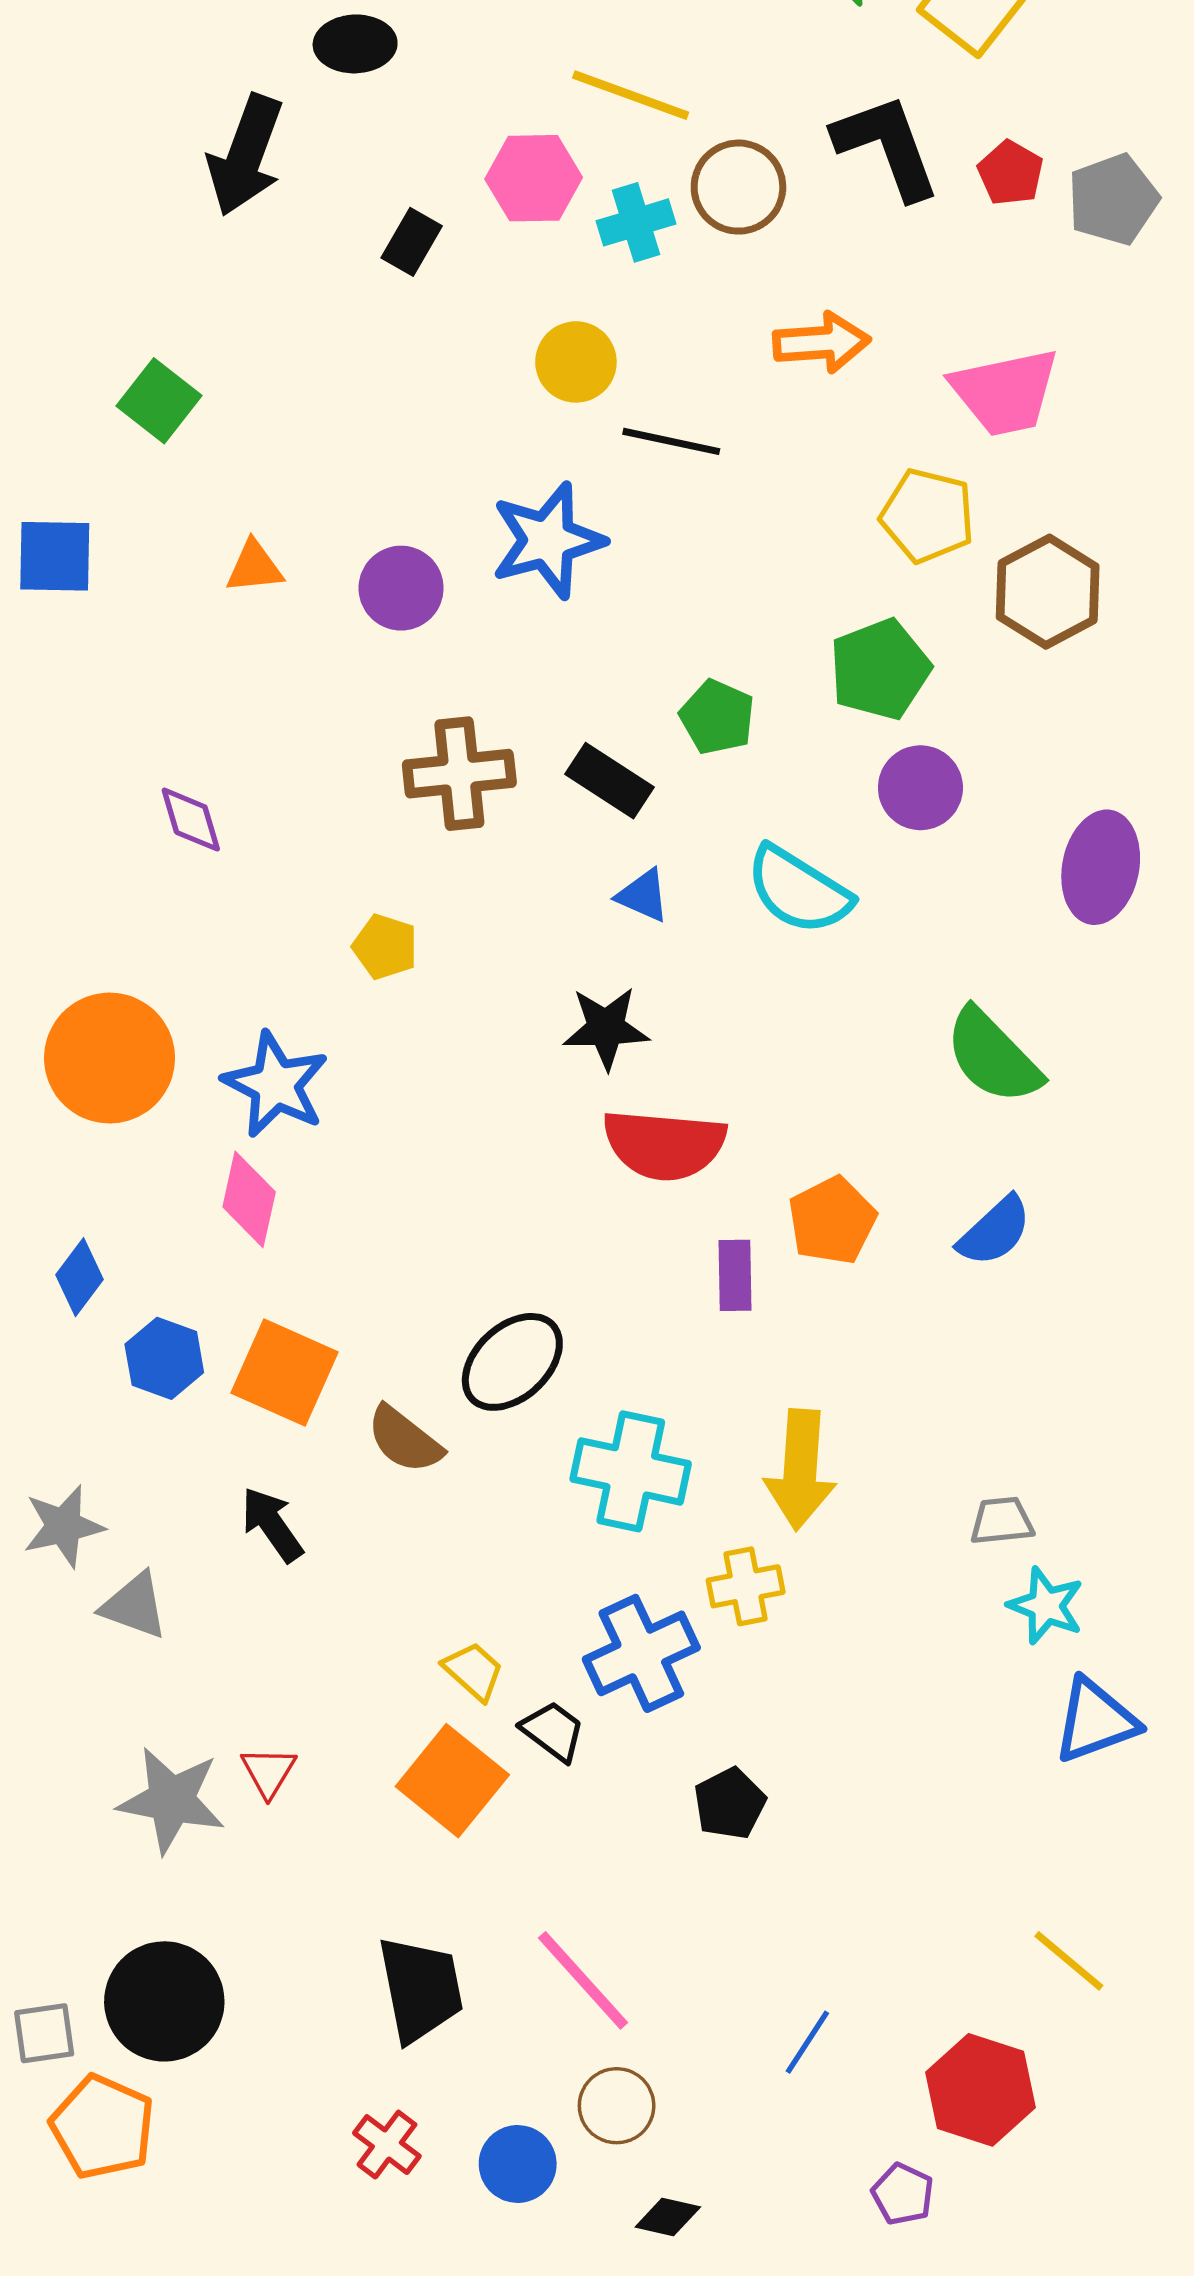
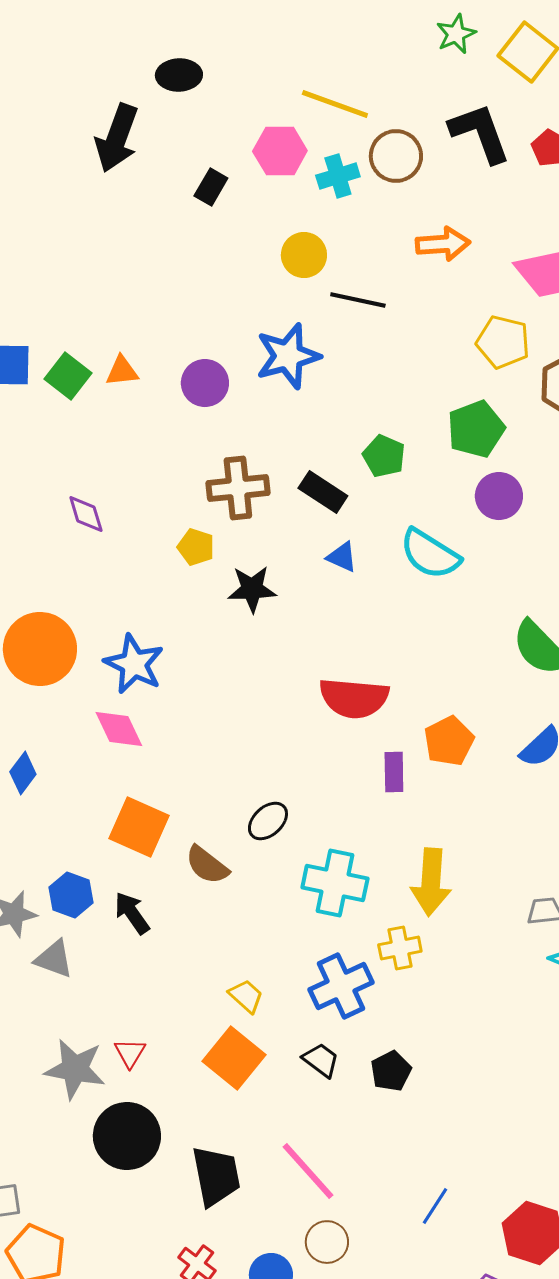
green square: (159, 401) -> (68, 376), moved
yellow pentagon: (385, 947) -> (196, 547), moved
black star: (606, 1028) -> (252, 589), moved
pink diamond: (249, 1199) -> (119, 729), turned -38
blue hexagon: (164, 1358) -> (71, 895), moved
black ellipse: (512, 1362) -> (268, 821), size x0.7
black trapezoid: (553, 1731) -> (321, 1060), moved
black circle: (164, 2001) -> (127, 1136), moved

